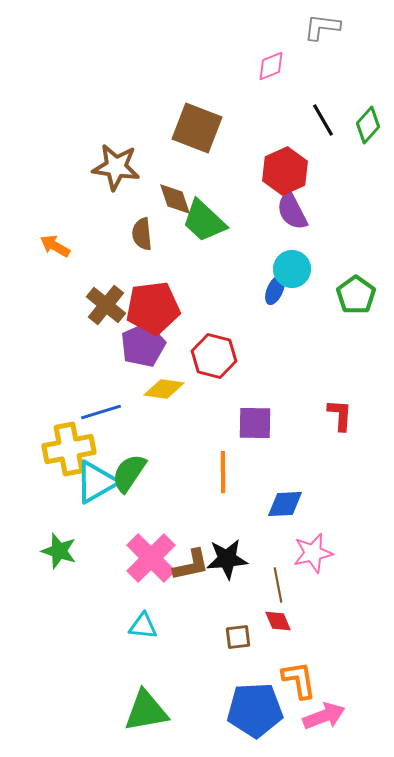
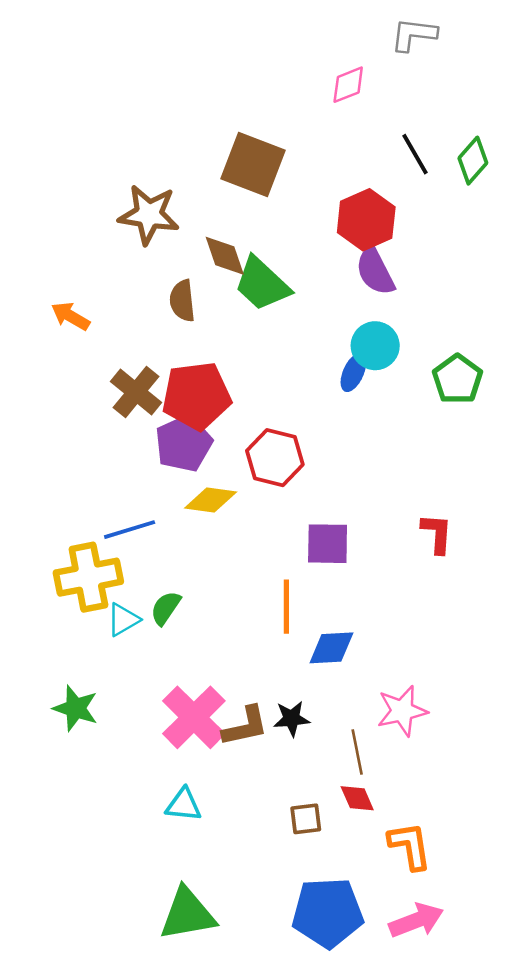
green semicircle: (129, 473) -> (166, 608), size x0.7
cyan triangle: (96, 482) -> (123, 620), size x0.6
blue diamond: (285, 504) -> (331, 648), moved
black star: (227, 559) -> (292, 719), size x0.7
orange L-shape: (299, 680) -> (410, 846), moved

